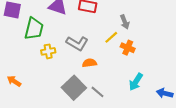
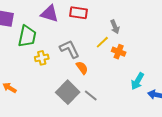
gray L-shape: (77, 43) -> (70, 49), turned -145
orange semicircle: (89, 63) -> (82, 68), turned 64
cyan arrow: (136, 82) -> (137, 81), moved

